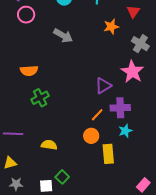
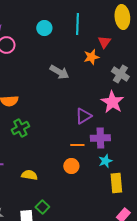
red triangle: (133, 12) -> (104, 42), moved
gray arrow: (63, 36) -> (59, 72), moved
orange line: (97, 115) -> (77, 145), turned 48
yellow rectangle: (108, 154) -> (116, 183), moved

